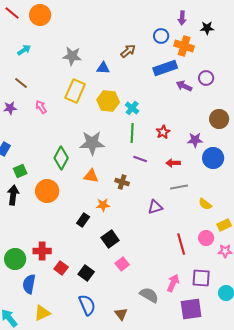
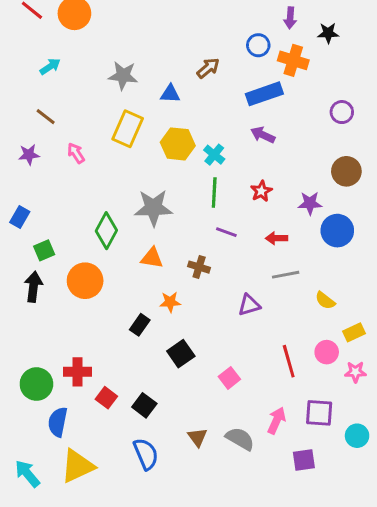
purple circle: (206, 78) -> (342, 112), moved
purple arrow: (184, 86) -> (263, 135), moved
pink square: (122, 264) -> (229, 378), moved
purple square: (191, 309) -> (304, 460), size x0.7
yellow triangle: (42, 313) -> (77, 466), size x1.4
brown triangle: (121, 314) -> (198, 437), moved

